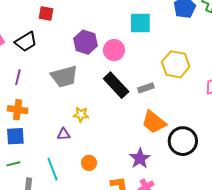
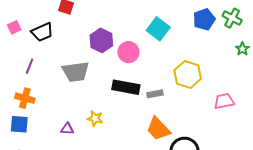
cyan square: (140, 23) -> (158, 29), turned 30
black rectangle: (116, 85) -> (126, 87), turned -44
yellow star: (81, 115) -> (95, 118), moved

